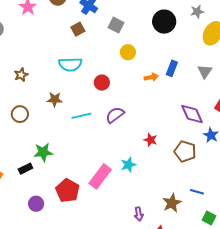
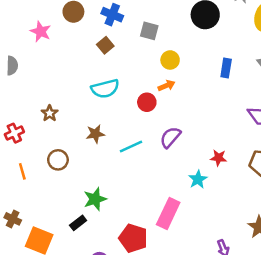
orange arrow: (151, 77) -> (167, 86), moved
cyan star: (128, 165) -> (198, 179), moved

